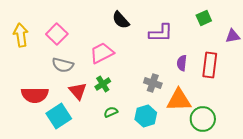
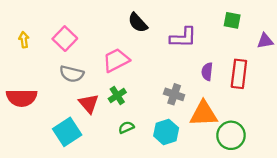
green square: (204, 18) -> (232, 20), turned 35
yellow arrow: (21, 35) -> (24, 40), size x0.6
red semicircle: (35, 95) -> (22, 98), moved

